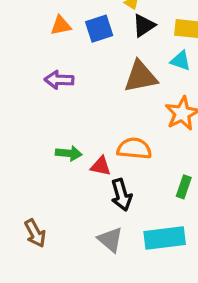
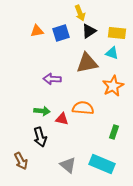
purple arrow: (59, 80) -> (52, 79), moved
black arrow: (121, 195) -> (40, 137), moved
cyan rectangle: (165, 238) -> (102, 164), turned 30

